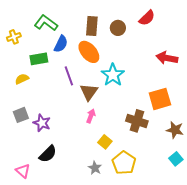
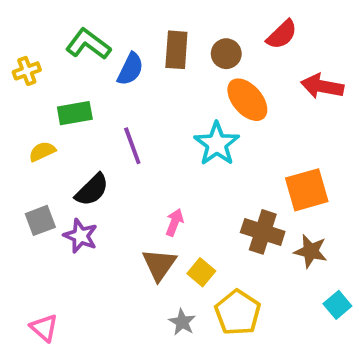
blue semicircle: (61, 44) -> (130, 69), moved
orange ellipse: (89, 52) -> (247, 100), moved
red arrow: (167, 58) -> (322, 86), moved
brown triangle: (89, 92) -> (159, 265), moved
brown star: (175, 130) -> (311, 251), moved
black semicircle: (48, 154) -> (92, 190), moved

